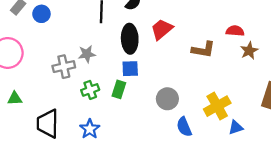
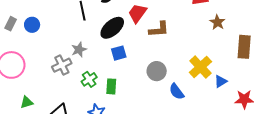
black ellipse: (130, 39) -> (112, 28), turned 65
brown L-shape: (203, 50) -> (159, 29), moved
brown star: (249, 51) -> (217, 22), moved
green rectangle: (119, 89) -> (111, 86), moved

